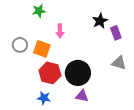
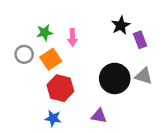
green star: (39, 11) -> (45, 33), moved
orange square: (42, 49) -> (51, 59), turned 36
black circle: (78, 73) -> (115, 78), moved

